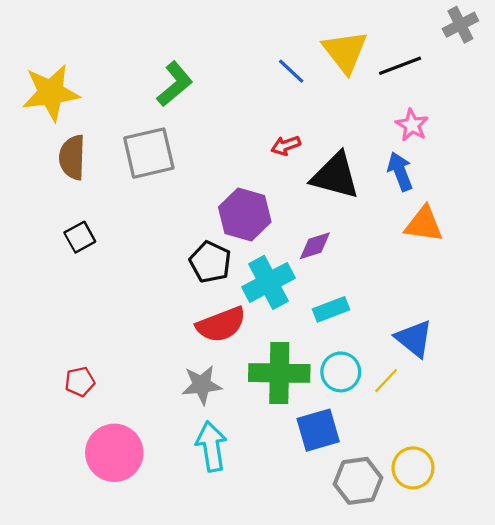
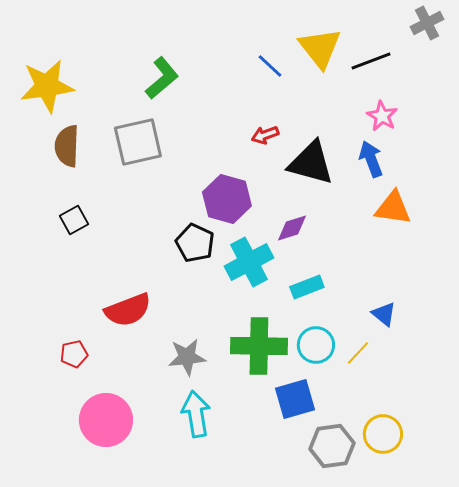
red semicircle: (221, 325) -> (128, 310), moved
blue triangle: (414, 339) -> (384, 314), size x0.7

